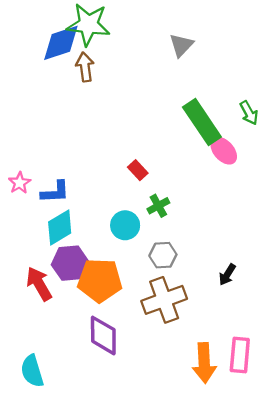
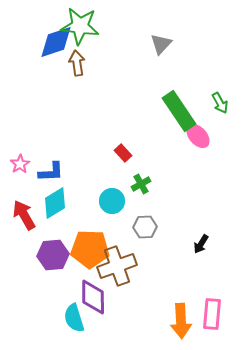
purple hexagon: (70, 263) -> (53, 255), moved
red arrow: (39, 284) -> (24, 215), moved
brown cross: (164, 300) -> (117, 266), moved
cyan semicircle: (32, 371) -> (74, 318), moved

